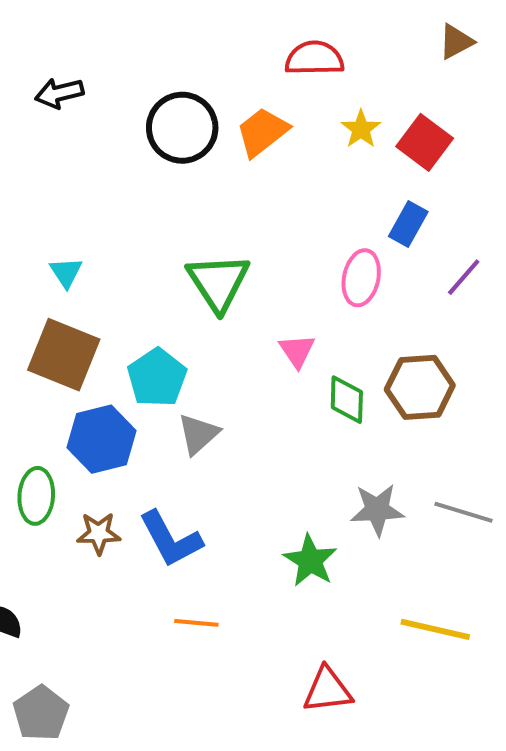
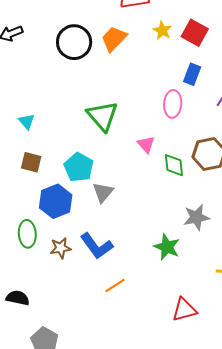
brown square: (64, 355) -> (31, 162), size x0.6
orange line: (196, 623) -> (115, 286), turned -30

